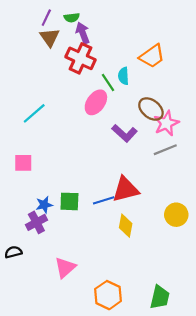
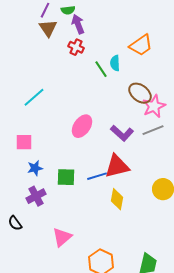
red cross: (80, 58) -> (76, 47), size x0.6
pink ellipse: (96, 102) -> (82, 126), moved
purple L-shape: (125, 133) -> (122, 133), moved
blue star: (44, 205) -> (35, 168), moved
black semicircle: (13, 252) -> (15, 223), turned -112

